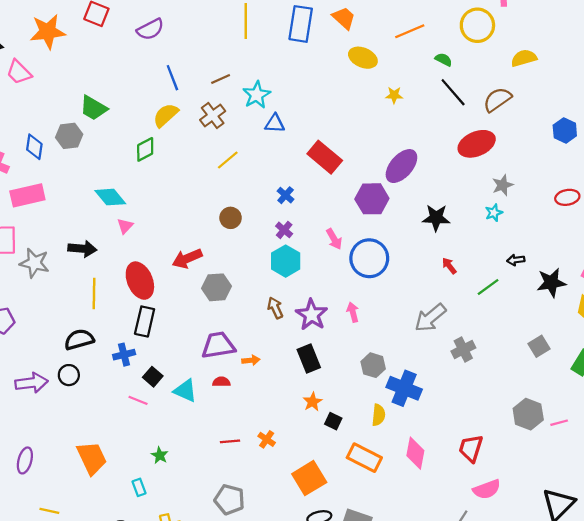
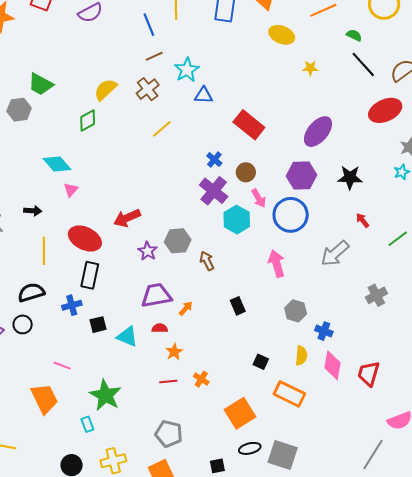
blue line: (172, 78) -> (149, 25), moved
purple hexagon: (372, 199) -> (301, 176), moved
brown circle: (231, 218) -> (246, 172), moved
purple cross: (284, 230) -> (214, 191), size x1.8
black arrow: (82, 249) -> (33, 211), size x0.7
cyan hexagon: (286, 261) -> (237, 220), moved
red ellipse: (140, 281) -> (85, 238), turned -40
gray hexagon: (216, 287) -> (178, 241), moved
pink arrow: (353, 312) -> (277, 264), size x1.5
purple star: (312, 315) -> (148, 251), moved, size x0.7
gray arrow: (430, 318) -> (335, 253), moved
black rectangle: (309, 359) -> (238, 306), size x0.7
orange arrow: (251, 360) -> (186, 308), turned -42
black square: (153, 377) -> (98, 325), turned 36
blue cross: (404, 388) -> (324, 331), size x0.6
pink line: (138, 400) -> (62, 366), moved
orange star: (313, 402) -> (174, 352), moved
red trapezoid: (471, 448) -> (369, 374), moved
pink diamond: (415, 453) -> (333, 365), moved
green star: (160, 455) -> (105, 395), size x2.0

